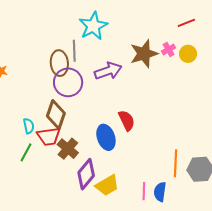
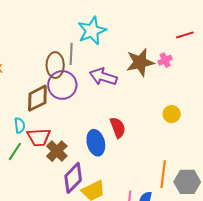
yellow circle: (188, 54) -> (172, 114), moved
purple arrow: (108, 71) -> (103, 77), turned -148
brown diamond: (56, 115) -> (37, 98), moved, turned 40

